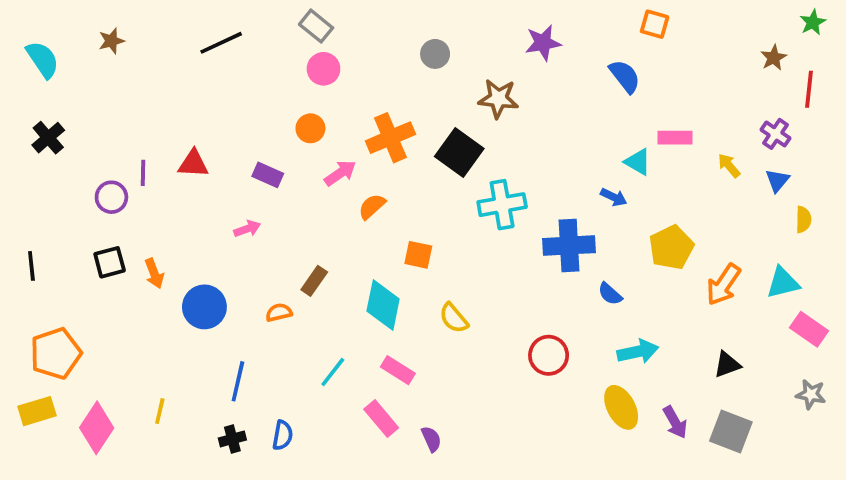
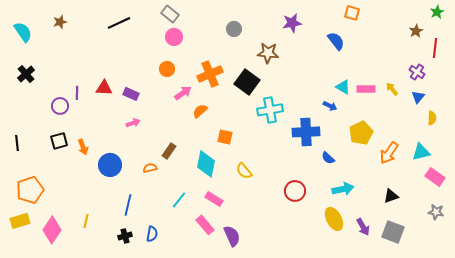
pink rectangle: (675, 138) -> (366, 89), moved
purple rectangle: (268, 175) -> (131, 94), moved
purple semicircle: (431, 439) -> (232, 236), size x1.5

